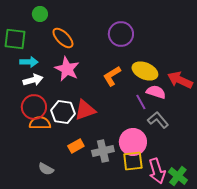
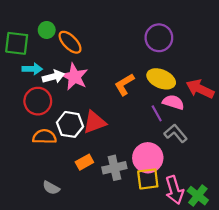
green circle: (40, 14) -> (47, 30), moved
purple circle: (121, 34) -> (159, 38), moved
white arrow: (33, 80) -> (53, 77), moved
red circle: (34, 107) -> (38, 101), moved

